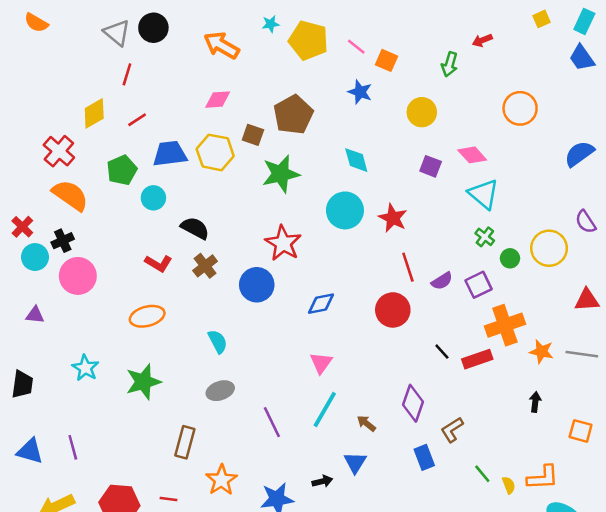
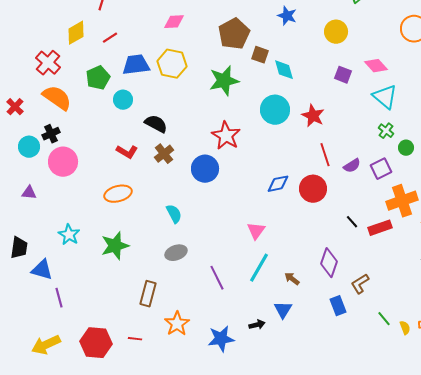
brown square: (253, 135) -> (260, 55), moved
red cross: (22, 227) -> (15, 107), moved
blue diamond: (321, 304) -> (278, 184), moved
blue triangle: (30, 451) -> (42, 270), moved

